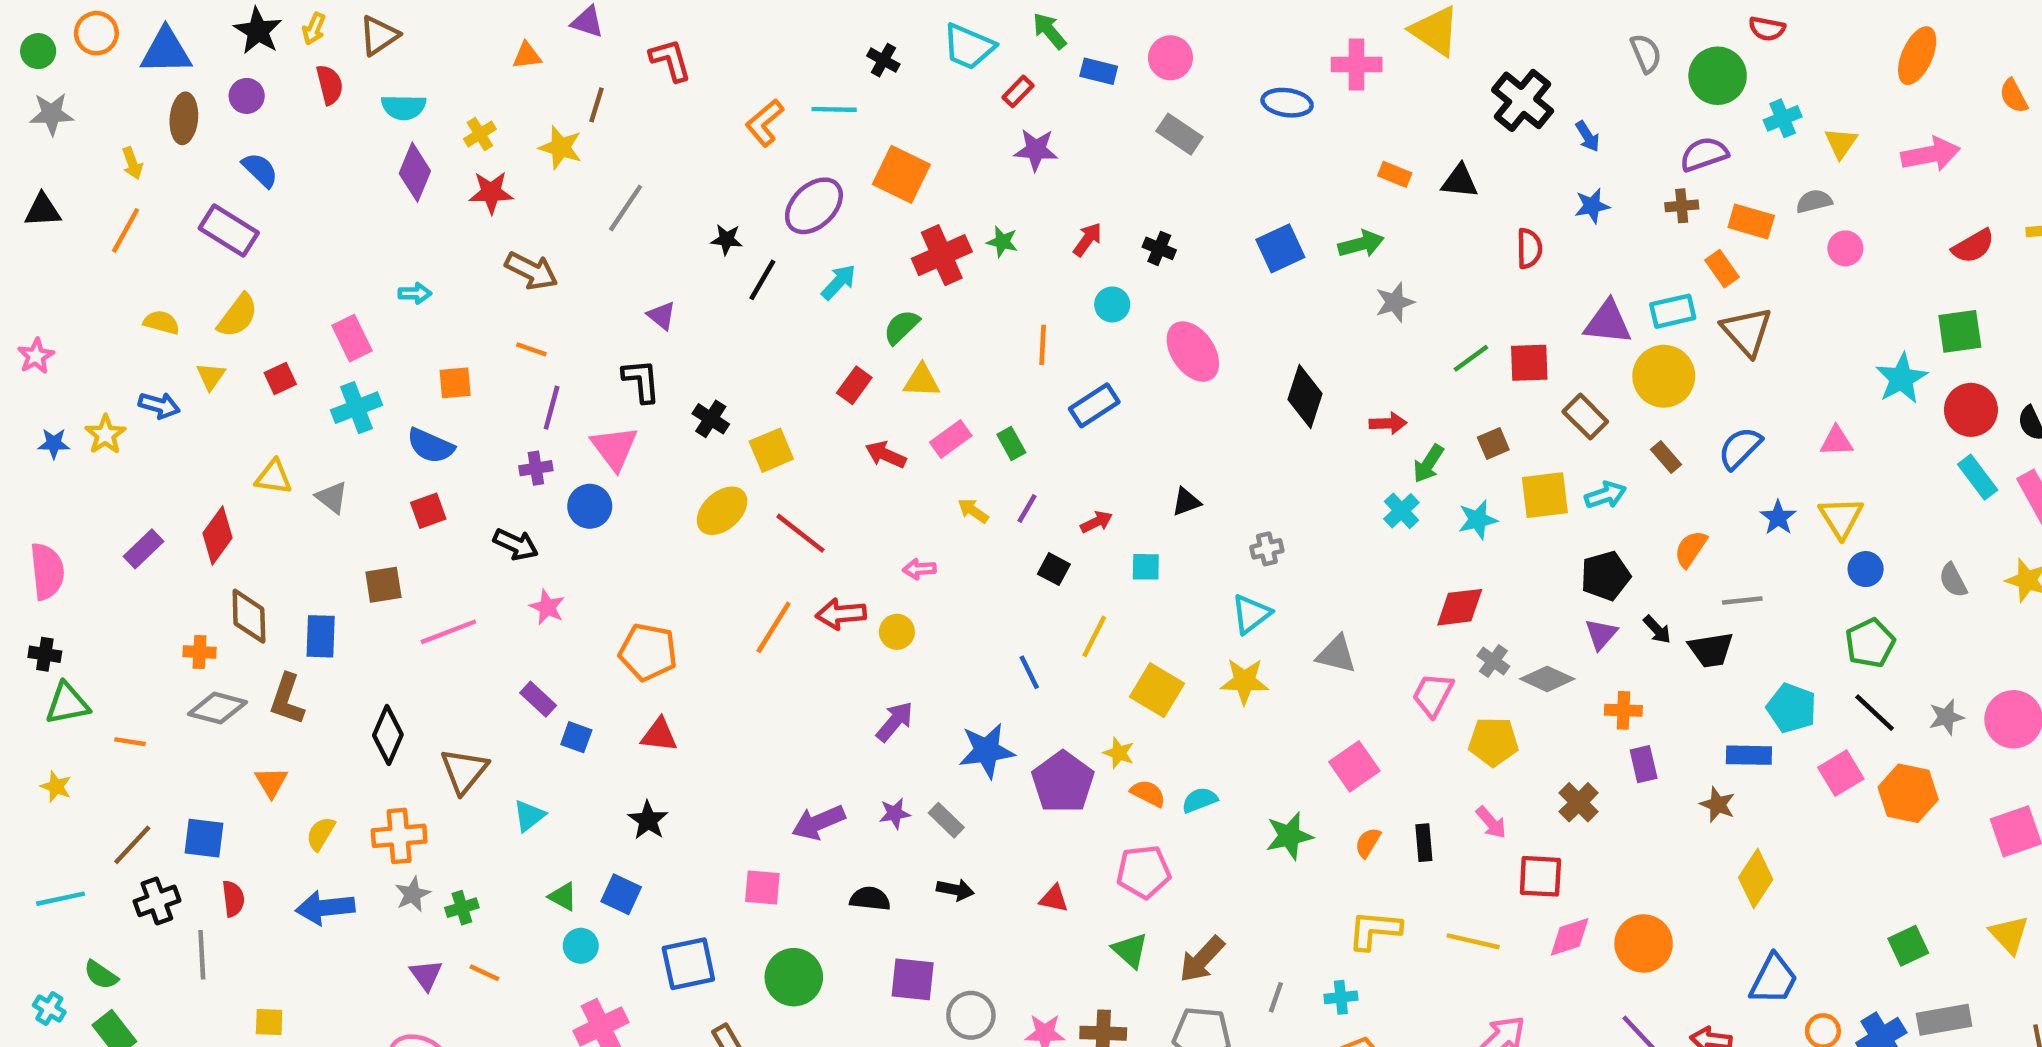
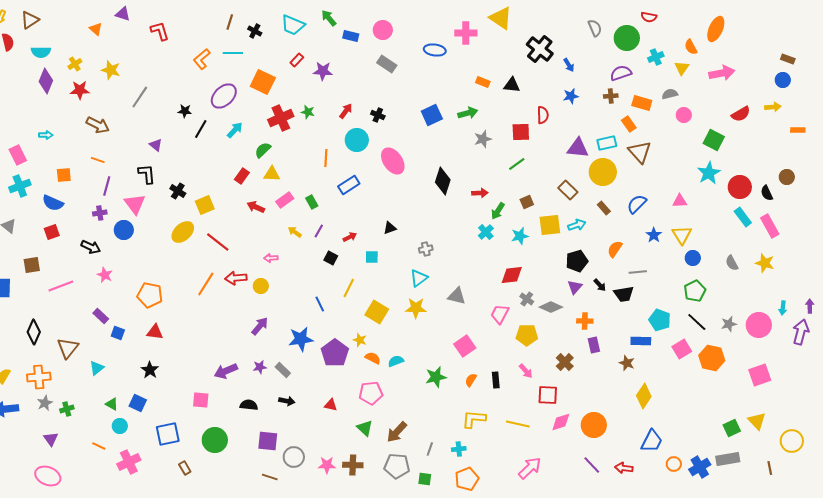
orange triangle: (527, 56) -> (96, 29), turned 48
red rectangle: (1018, 91) -> (297, 60), moved
orange semicircle: (2014, 96) -> (691, 47), moved
brown line: (596, 105) -> (230, 22), moved
cyan circle: (1112, 304) -> (357, 140), size x1.5
green square: (1960, 331) -> (714, 140), moved, turned 35
red square: (1529, 363) -> (521, 132), moved
green square: (1908, 946) -> (732, 428), moved
orange line: (484, 973) -> (99, 446), moved

